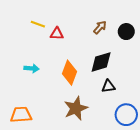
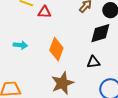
black diamond: (101, 62) -> (100, 33), moved

